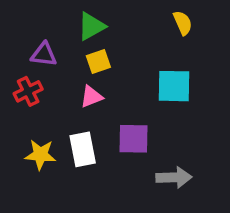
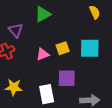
purple triangle: (44, 54) -> (16, 30), turned 42
yellow square: (98, 61) -> (63, 48), moved
white rectangle: (83, 149) -> (47, 94), moved

